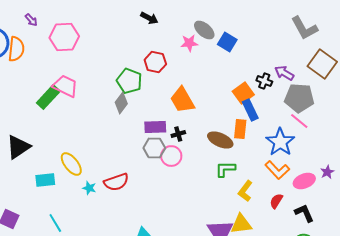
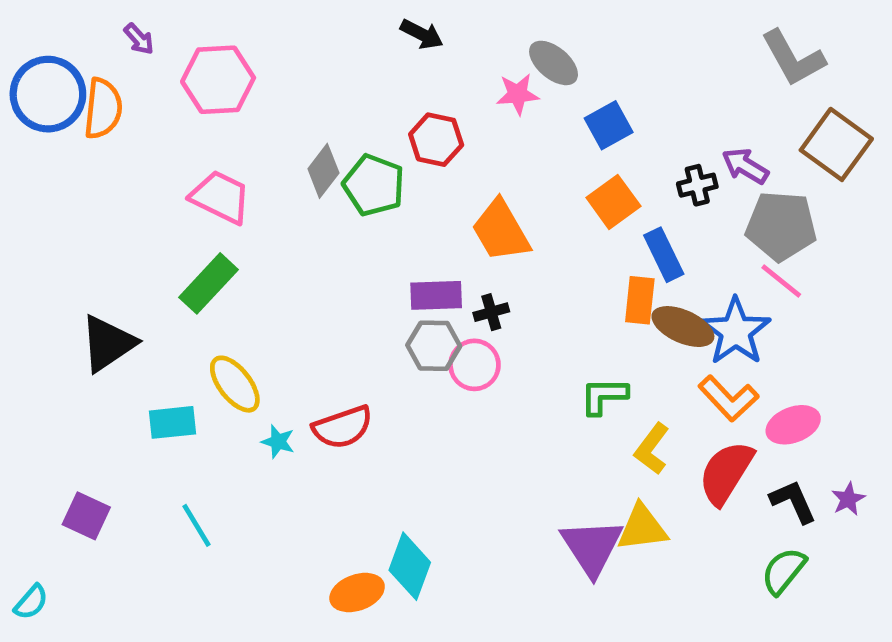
blue square: (227, 42) -> (609, 125), moved, turned 30
black cross: (264, 81) -> (697, 185), turned -35
orange square: (243, 93) -> (613, 202), moved
green rectangle: (48, 97) -> (208, 283), moved
gray diamond: (121, 103) -> (323, 171), moved
brown ellipse: (220, 140) -> (683, 327), moved
purple star: (327, 172) -> (848, 499), moved
red semicircle: (276, 201) -> (726, 473), size x1.8

